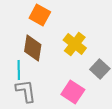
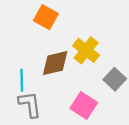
brown diamond: (33, 48) -> (55, 63), moved, turned 68

